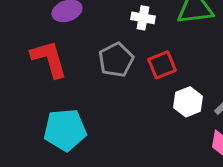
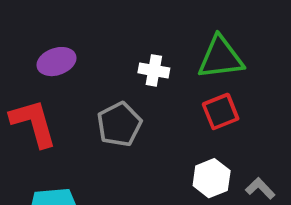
red square: (162, 65) -> (221, 112), moved

